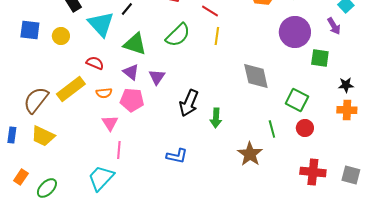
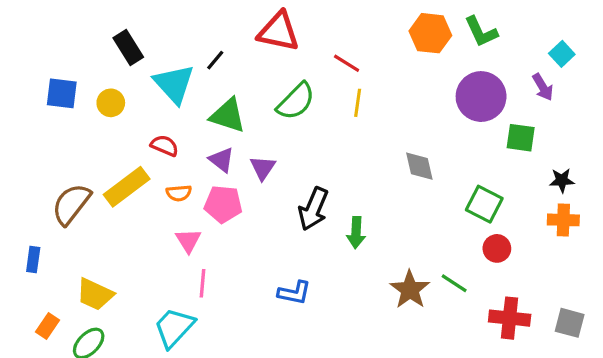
gray diamond: (256, 76) -> (419, 166), size x0.7
green line: (272, 129) -> (454, 283), moved, turned -42
yellow trapezoid: (43, 136) -> (95, 294), moved

